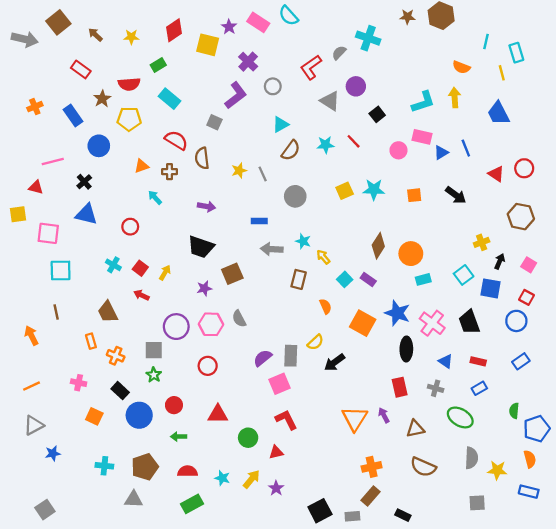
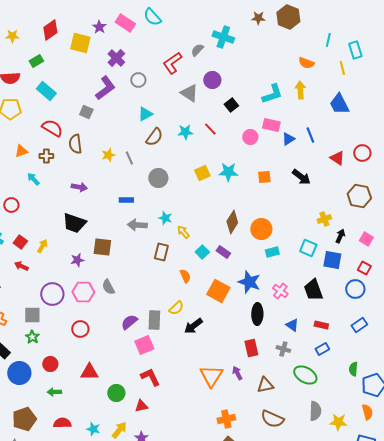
brown square: (232, 274) -> (102, 247), turned 30
cyan square: (464, 275) -> (308, 248), turned -30
pink cross: (432, 323) -> (280, 291), size x0.7

